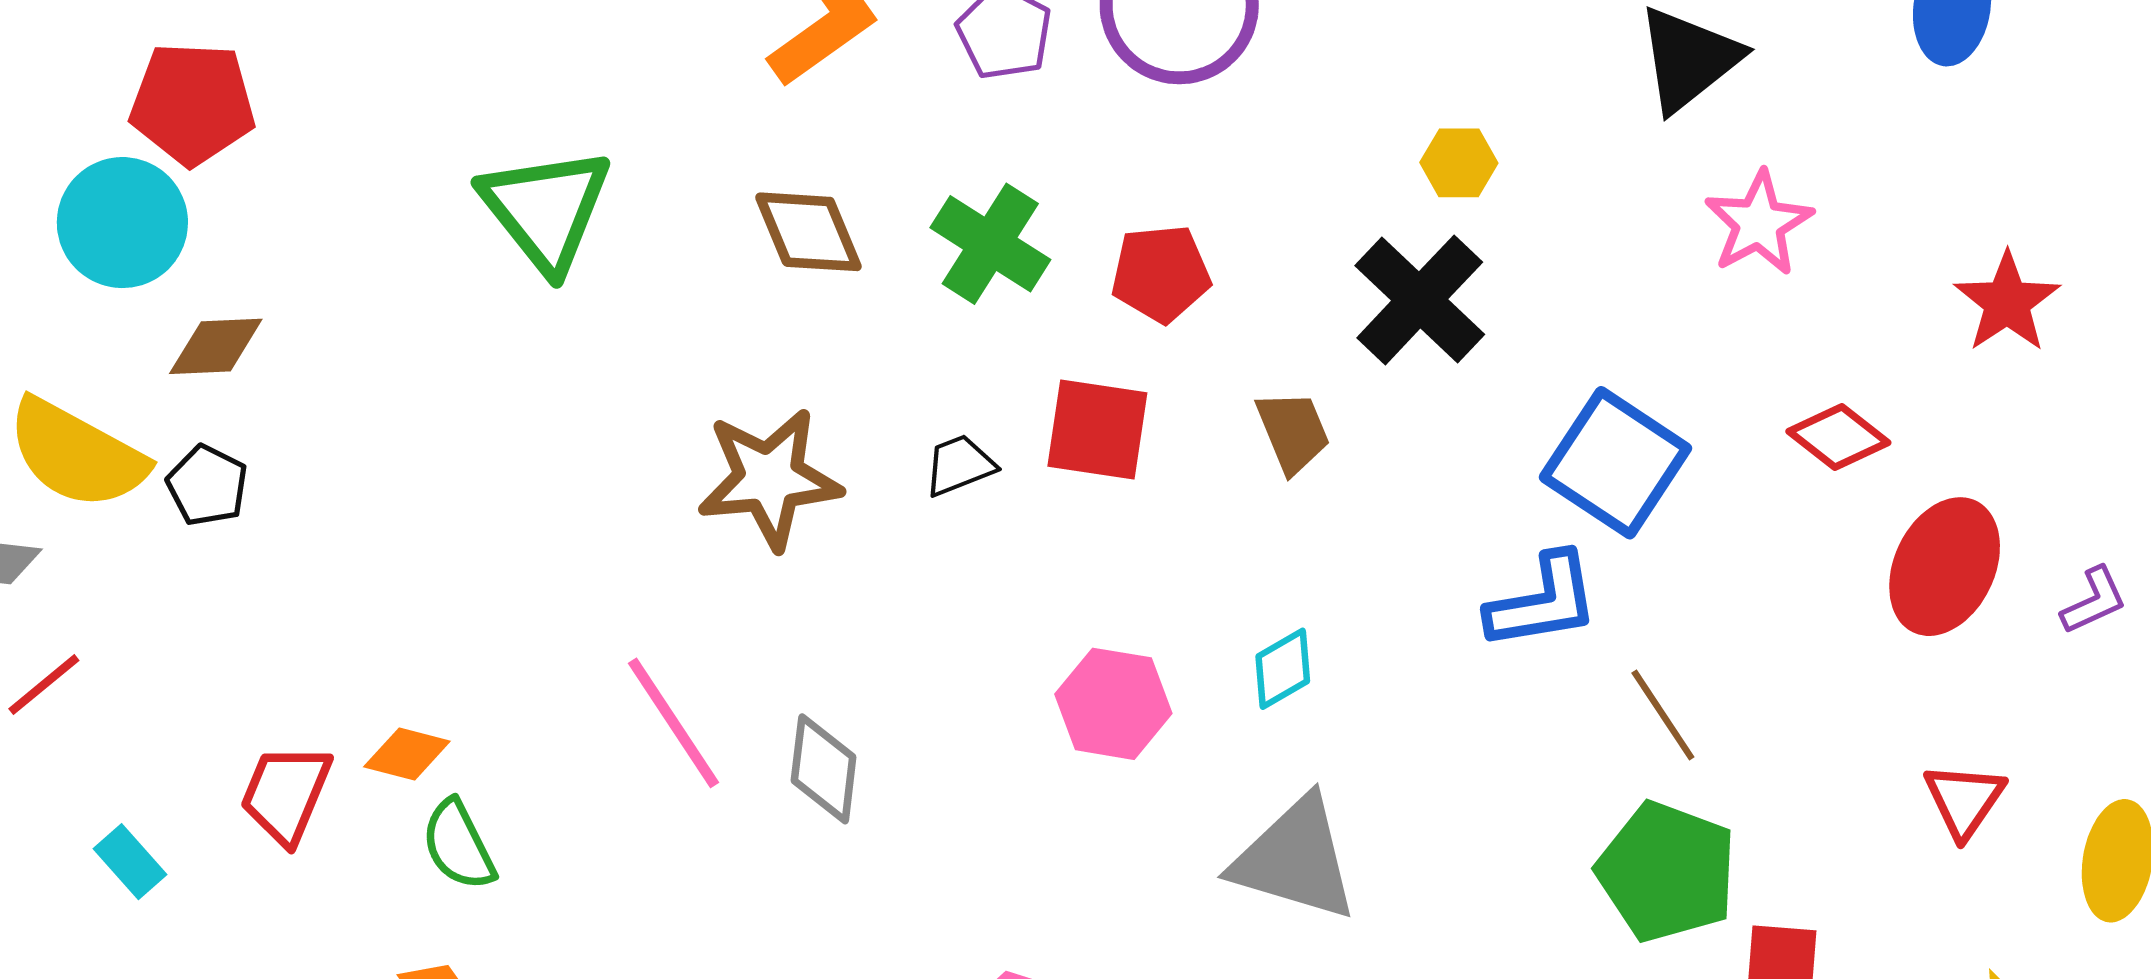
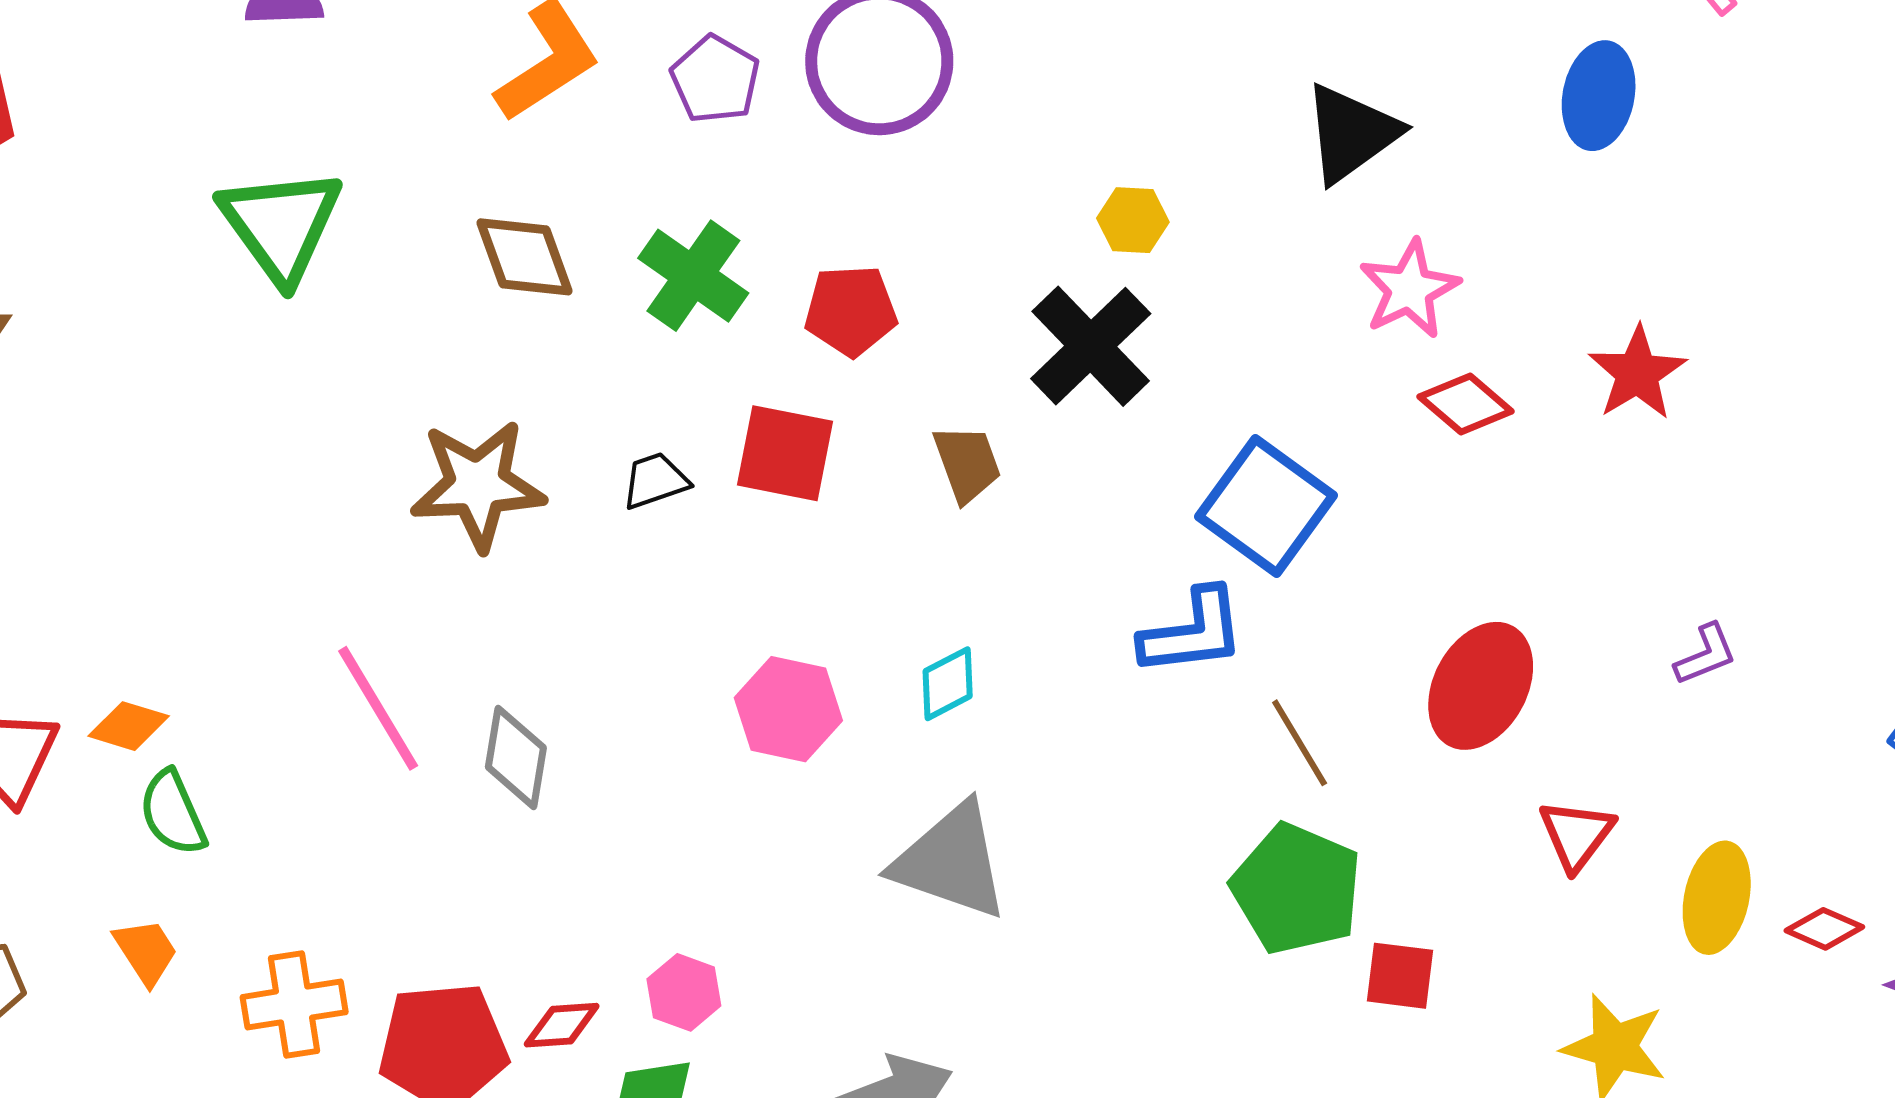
red diamond: (1838, 437) -> (1466, 404), moved
red ellipse: (1945, 567) -> (1481, 686), moved

